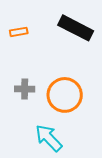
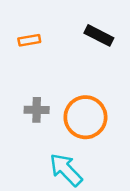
black rectangle: (76, 28) -> (99, 35), size x0.7

